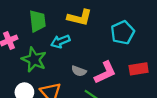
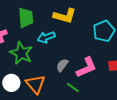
gray semicircle: (79, 71) -> (62, 65), turned 104

